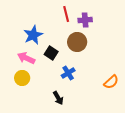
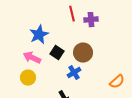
brown circle: (77, 42) -> (83, 53), moved

